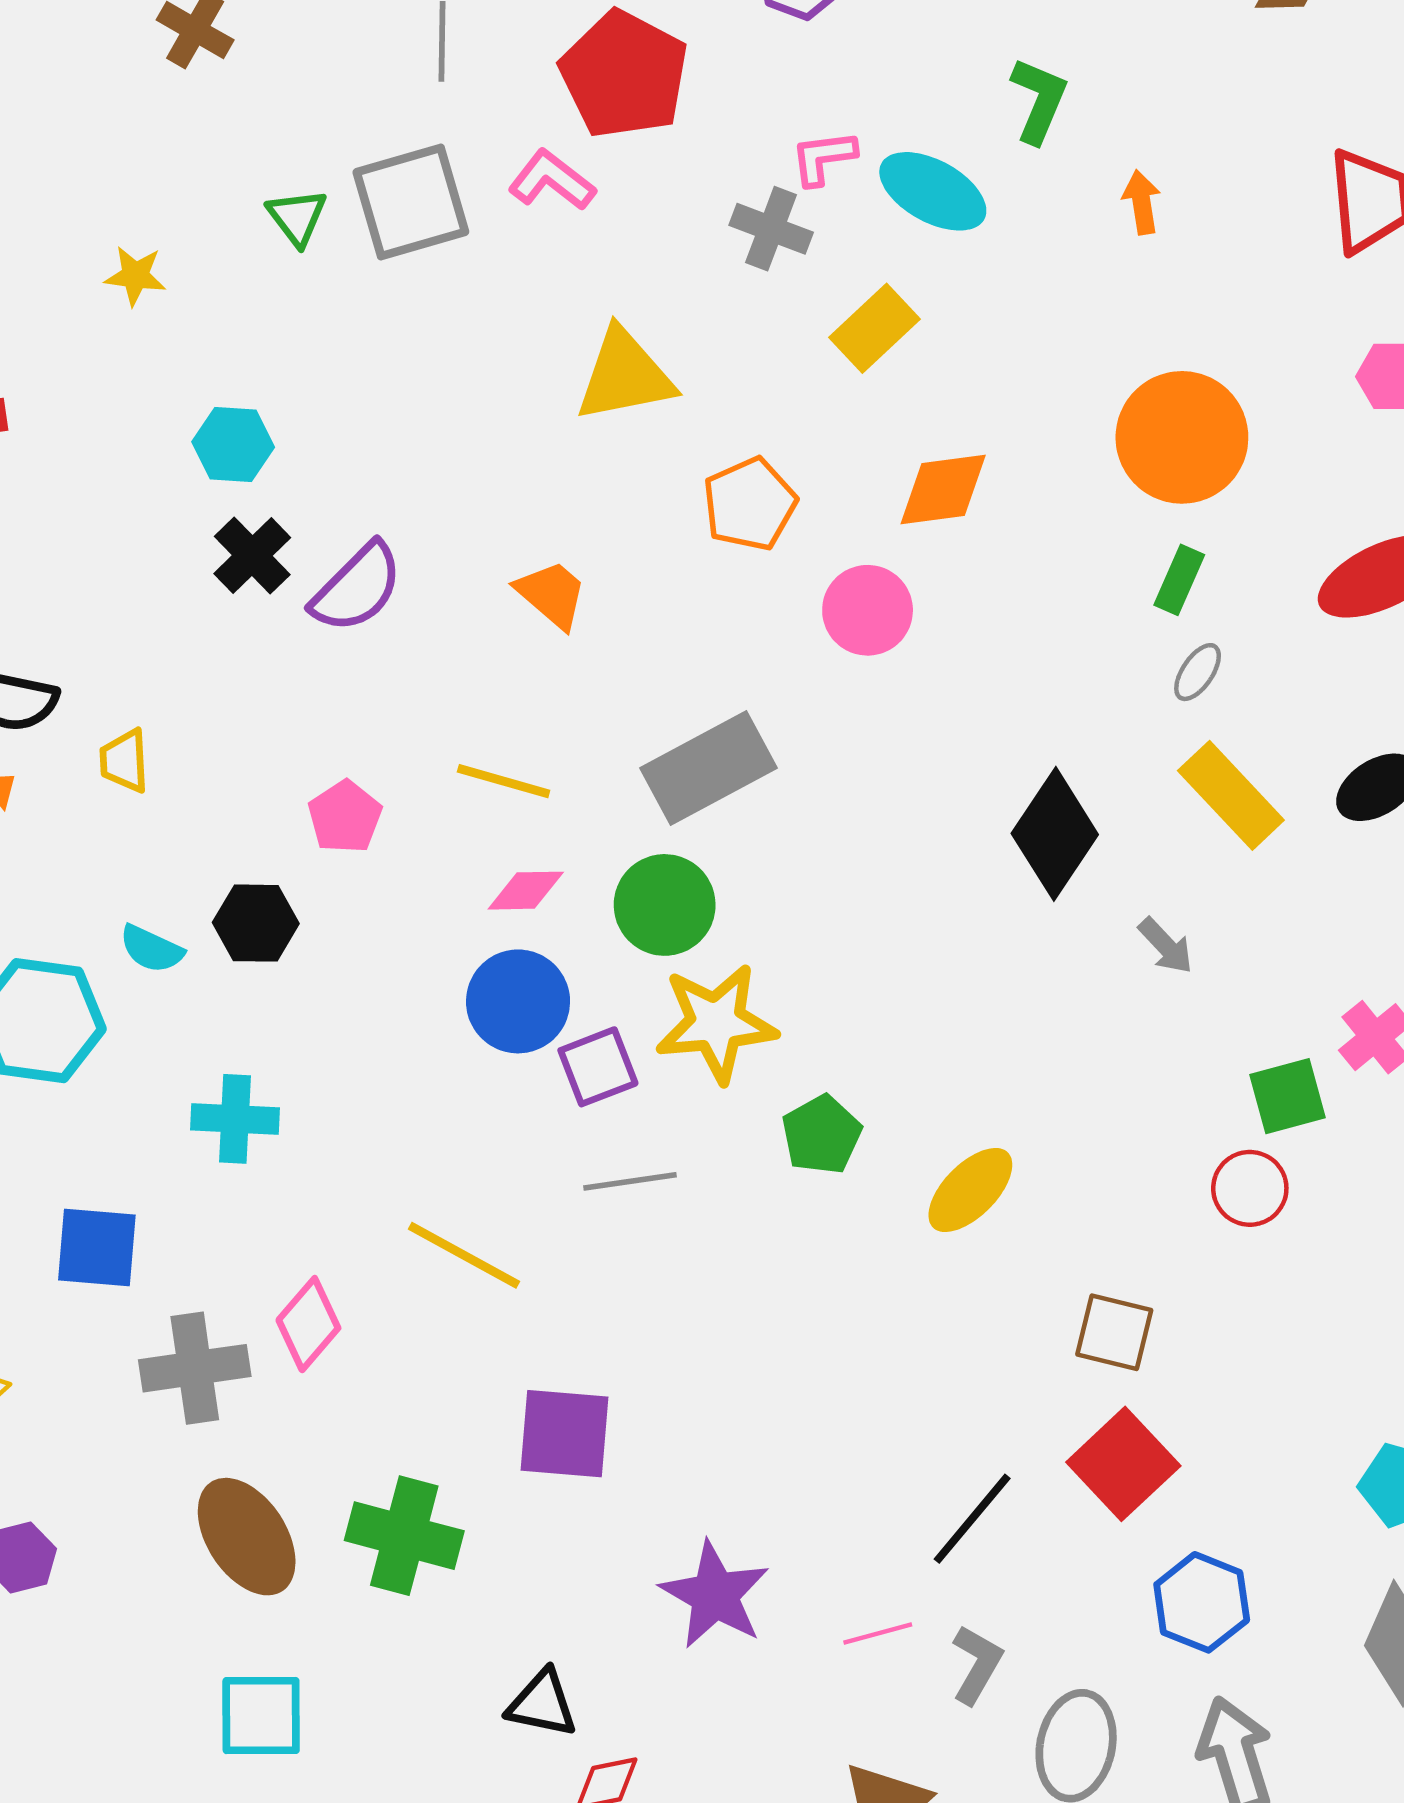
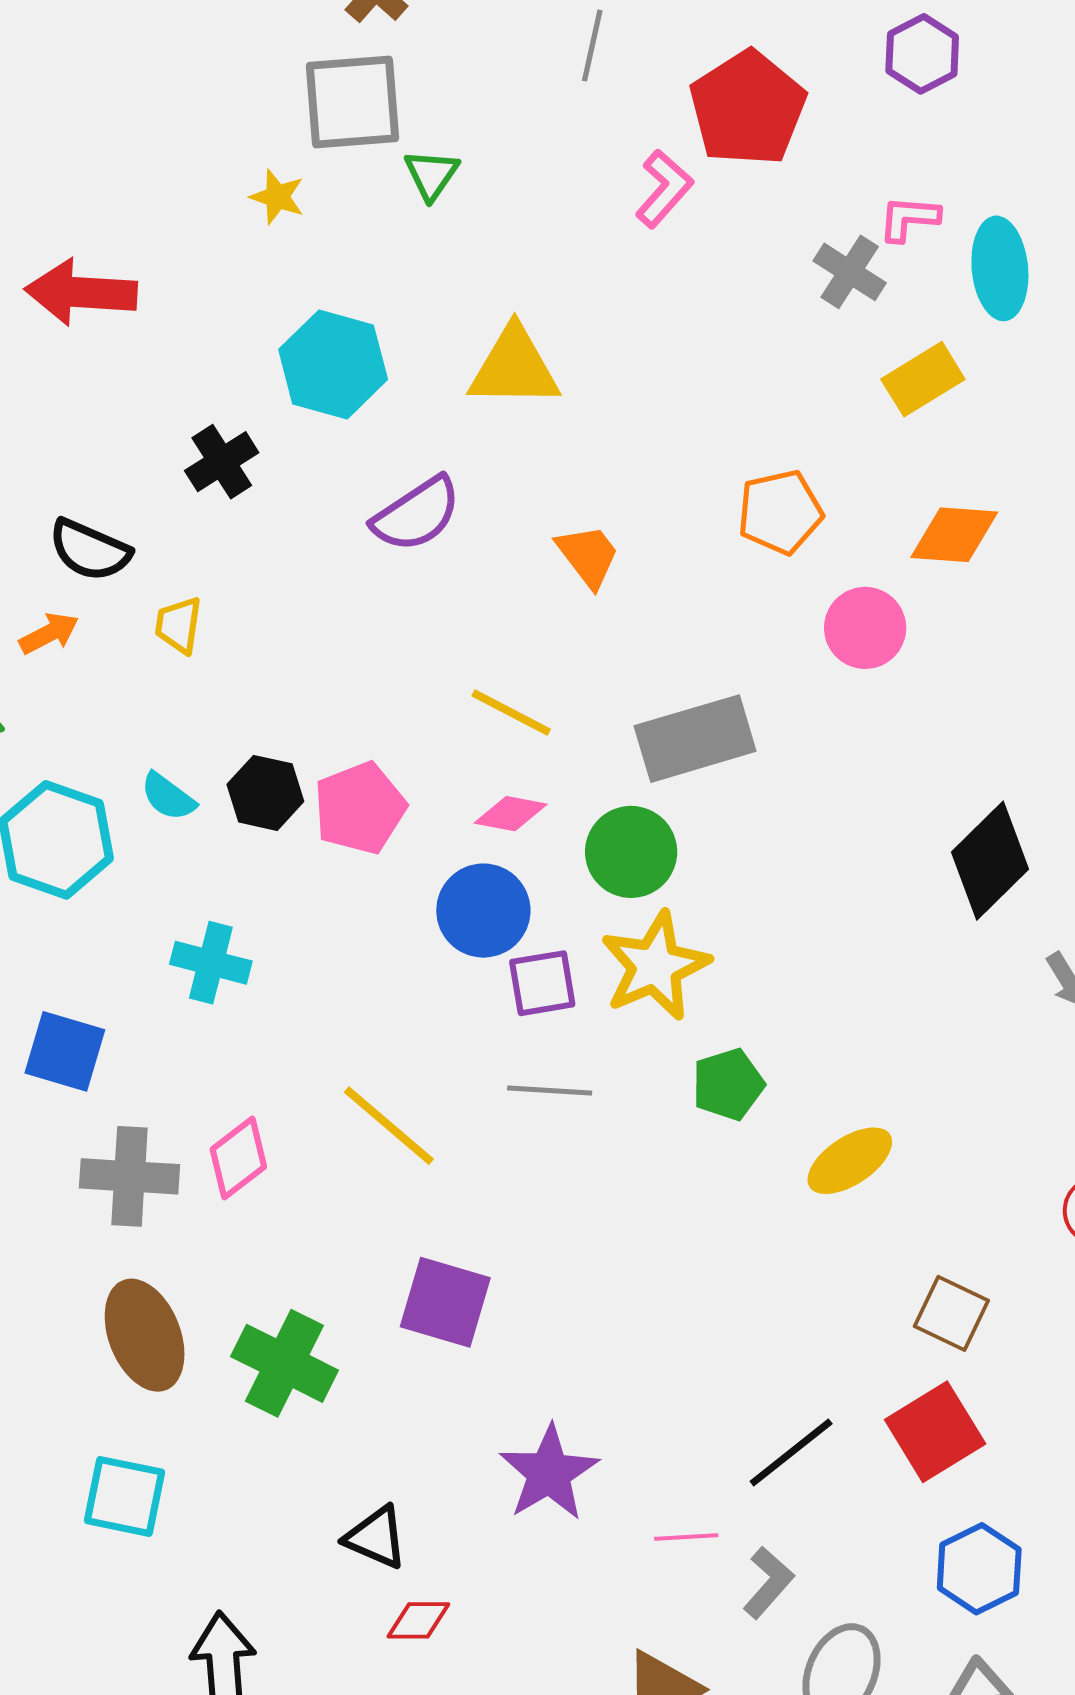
pink L-shape: (552, 180) -> (664, 189), turned 82
cyan ellipse: (933, 191) -> (1000, 268), turned 44
gray square: (411, 202) -> (353, 102), moved
yellow triangle: (625, 375) -> (514, 367), moved
cyan hexagon: (233, 444) -> (333, 364), size x1.5
black cross: (252, 556) -> (222, 462), moved
pink pentagon: (345, 817) -> (360, 808), moved, size x1.4
yellow star: (716, 1023) -> (655, 966), turned -30

